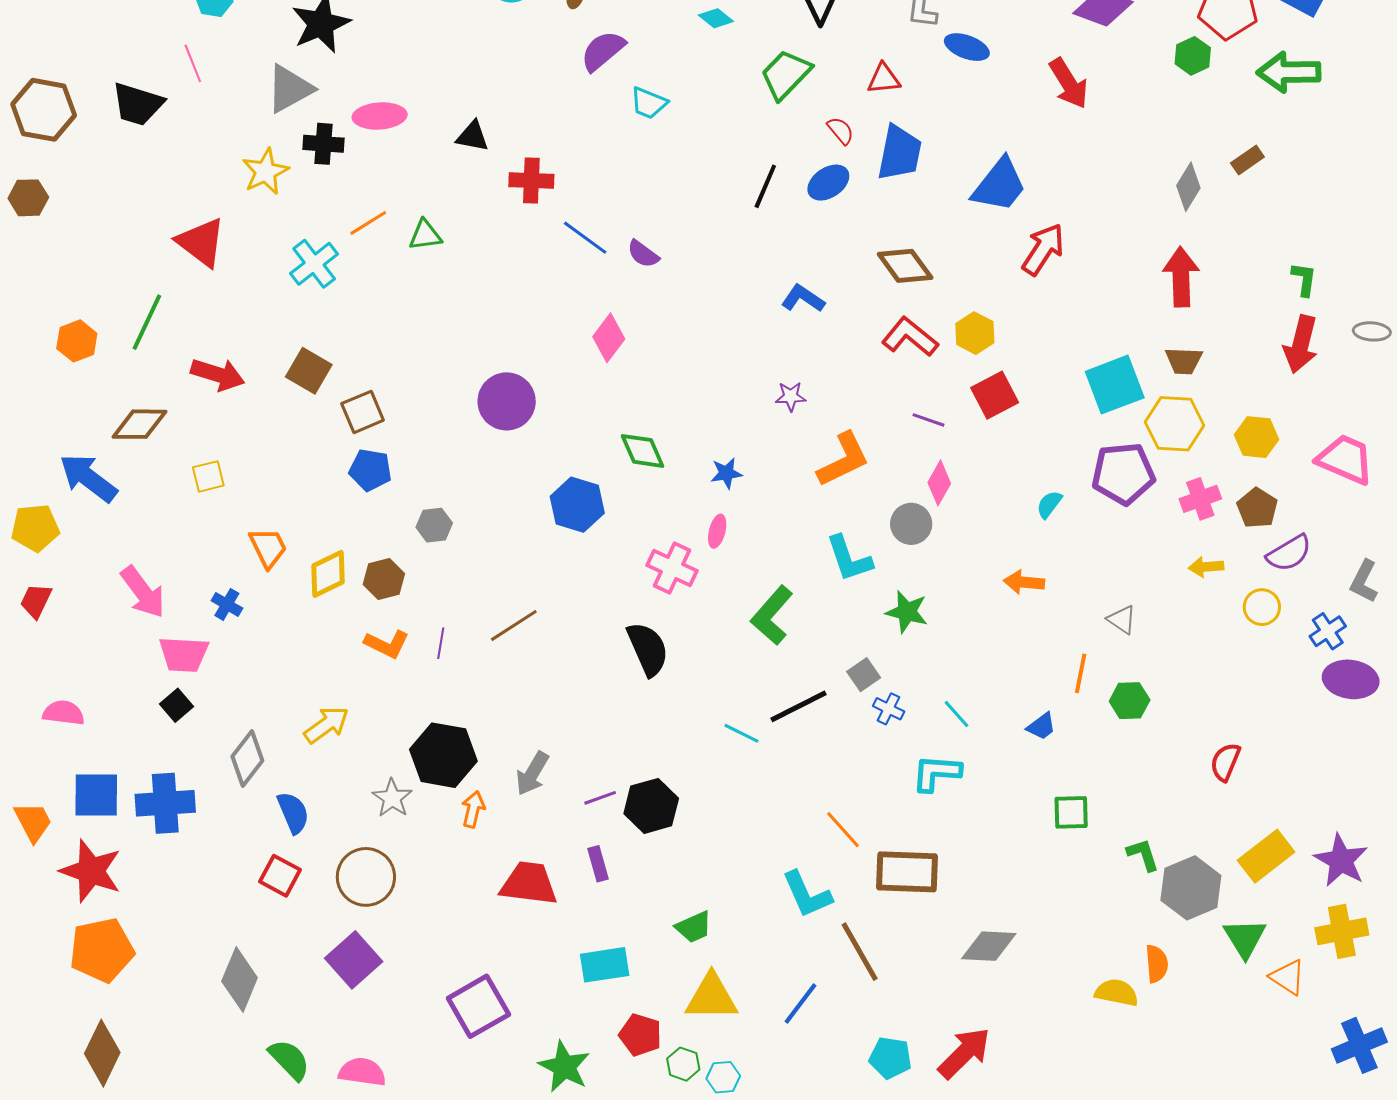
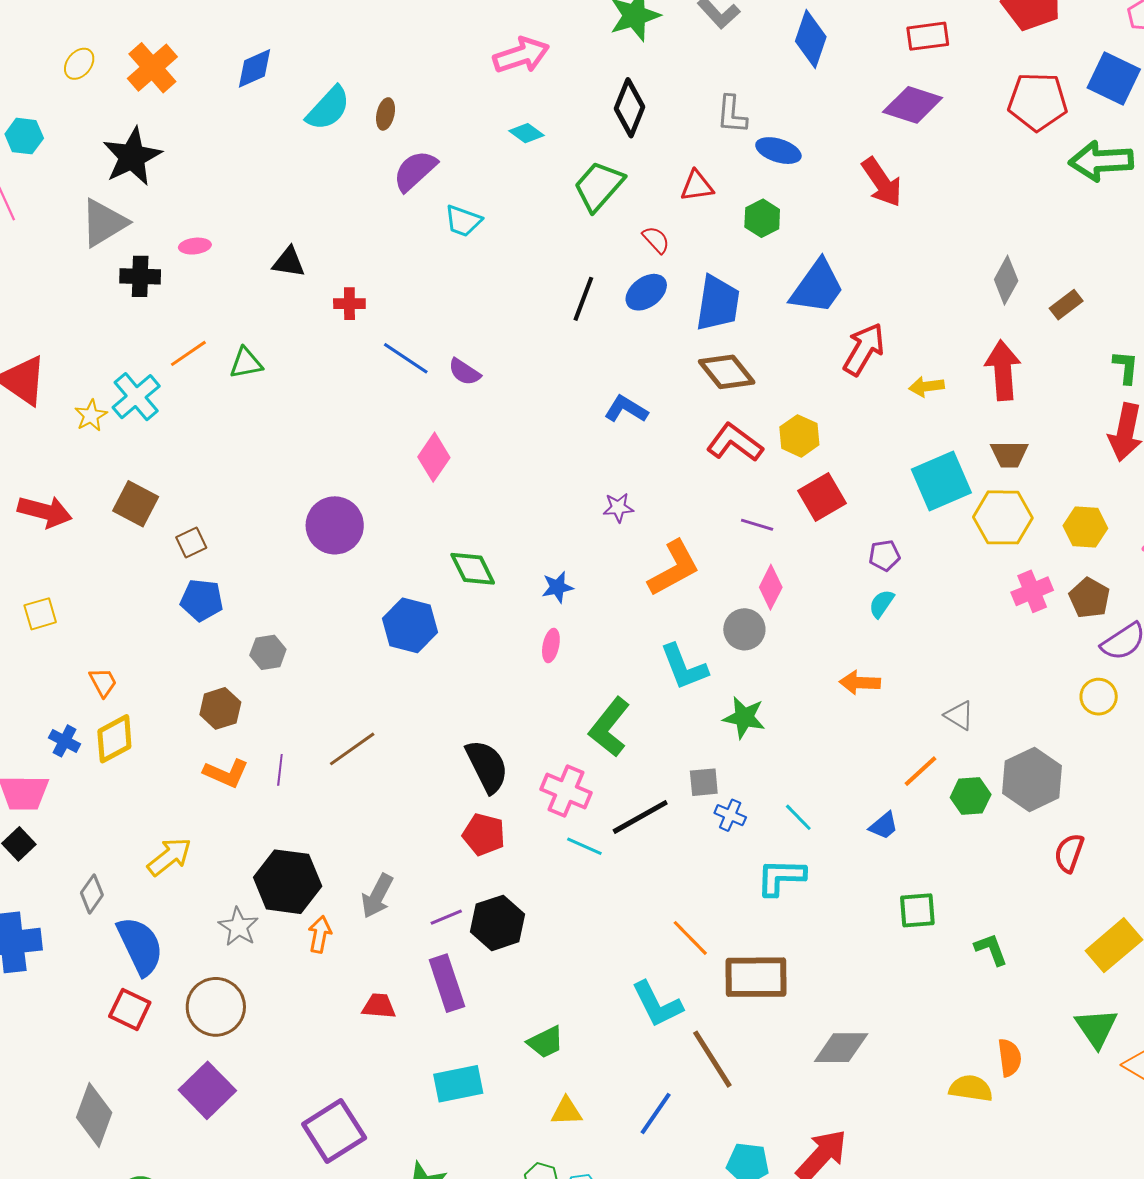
green hexagon: (1193, 56) -> (762, 218), moved
pink ellipse: (380, 116) -> (195, 246), size x0.6
blue trapezoid: (899, 153) -> (718, 303), moved
brown rectangle: (1247, 160) -> (1066, 305), moved
yellow star: (265, 172) -> (91, 416), moved, size x0.7
red cross: (531, 181) -> (349, 304), size x0.7
brown square: (363, 412) -> (191, 542), size x0.7
purple pentagon: (1123, 474) -> (884, 555), moved, size x0.5
orange trapezoid: (268, 548) -> (103, 682), size x0.7
yellow arrow: (1206, 567) -> (926, 387), moved
pink cross: (672, 568) -> (566, 791), moved
yellow diamond: (328, 574) -> (114, 739), moved
orange line: (1081, 673) -> (921, 771), turned 39
gray square: (864, 675) -> (704, 782), turned 32
gray diamond: (247, 759) -> (92, 894), size x0.7
blue semicircle: (293, 813) -> (140, 946), size x1.4
purple rectangle: (598, 864) -> (447, 983), size x1.6
red trapezoid: (529, 884) -> (379, 1006), size x0.6
gray hexagon: (1191, 888) -> (1032, 779), moved
yellow triangle: (712, 997) -> (566, 1111), size x0.6
red pentagon: (640, 1035) -> (484, 834), moved

